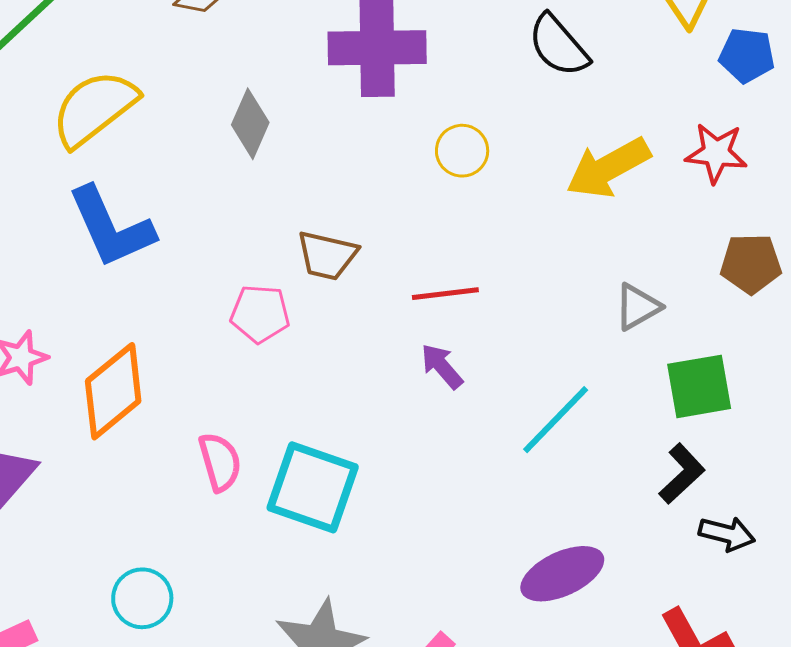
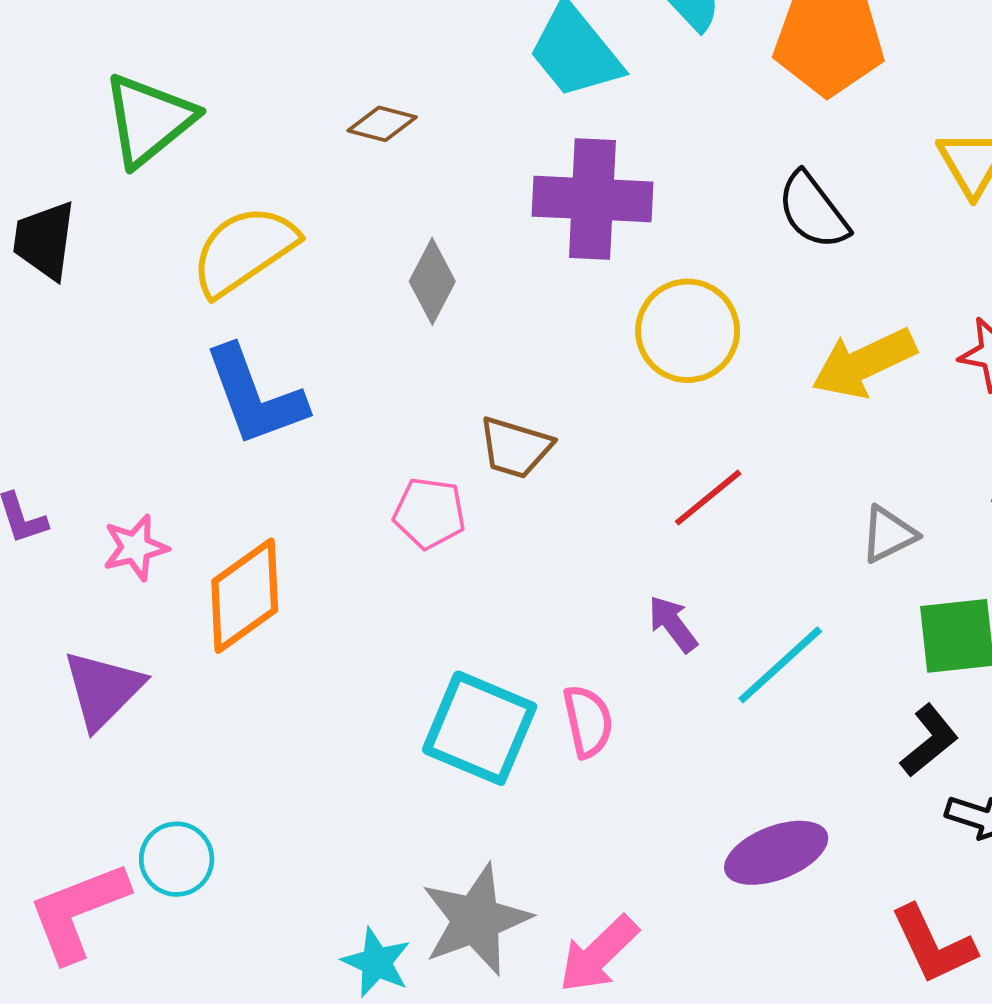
yellow circle: (462, 151) -> (688, 331), size x1.6
red line: (445, 294) -> (708, 498), moved, turned -36
purple arrow: (442, 366) -> (673, 624), moved
pink semicircle: (220, 462) -> (588, 721), moved
cyan circle: (142, 598) -> (177, 859), moved

